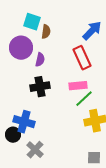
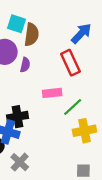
brown semicircle: (46, 32) -> (32, 35), size x1.5
pink rectangle: (78, 86) -> (52, 93), moved
black cross: (40, 87) -> (18, 117), moved

